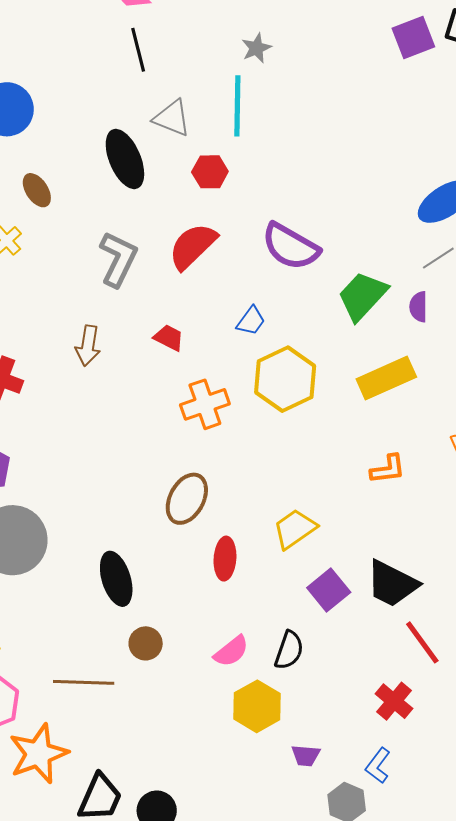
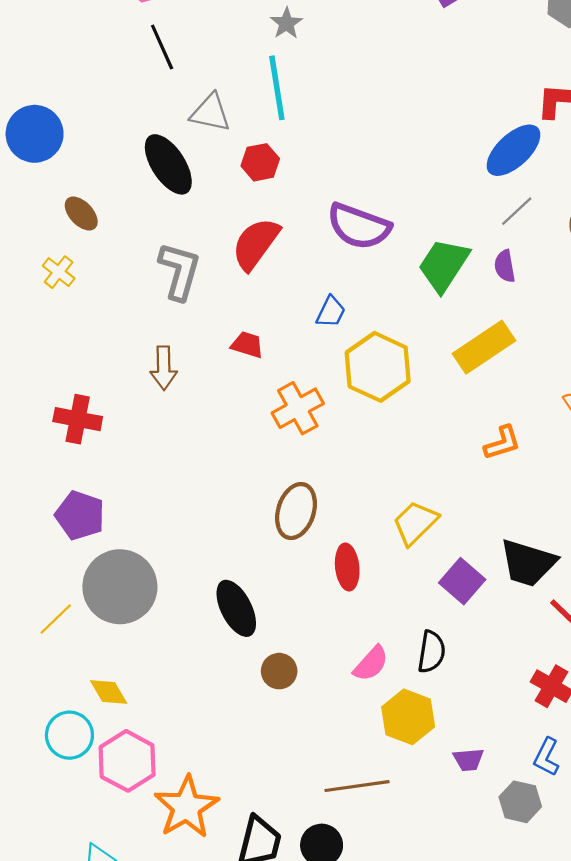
brown line: (84, 682) -> (357, 786), moved

